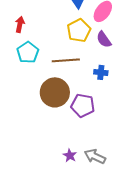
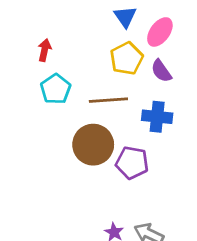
blue cross: (101, 72) -> (157, 117), size x1.5

